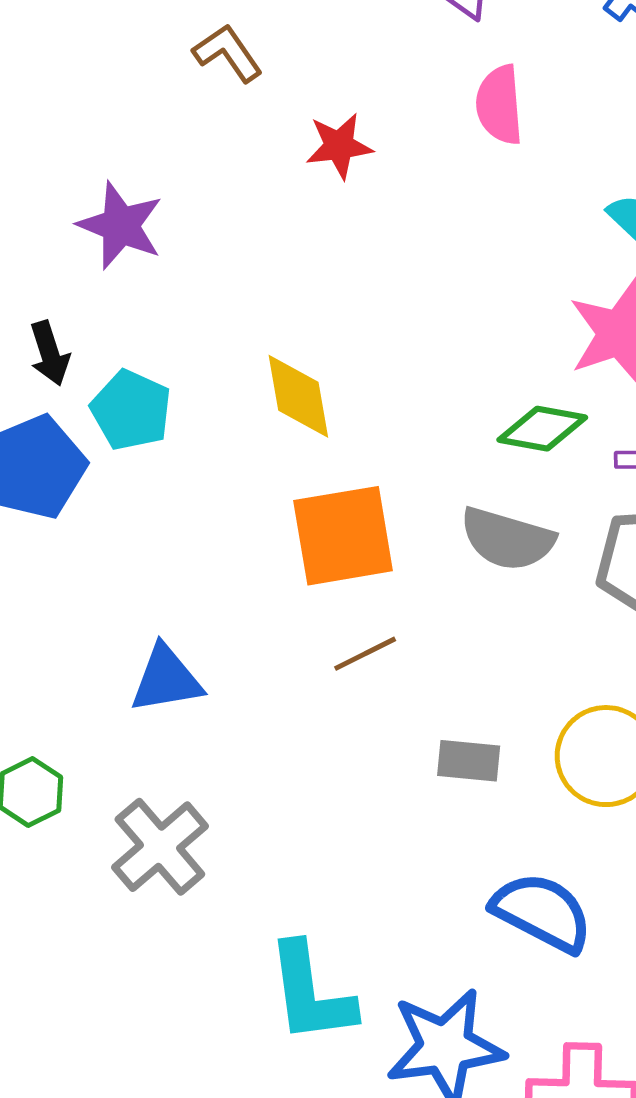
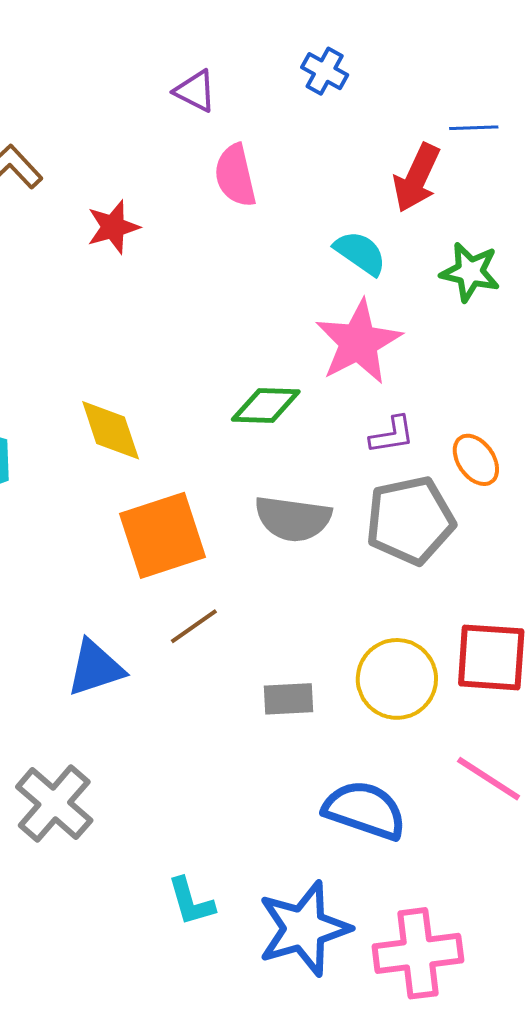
green diamond: (542, 429) -> (266, 406), moved
blue triangle: (166, 679) -> (95, 668), moved
cyan L-shape: (311, 993) -> (191, 902), size x0.6

